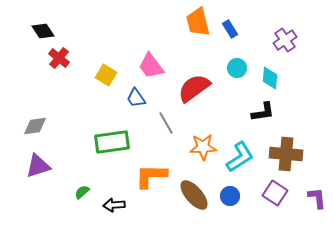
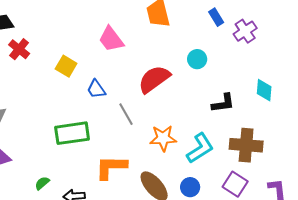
blue rectangle: (230, 29) -> (216, 17), moved
pink trapezoid: (151, 66) -> (111, 39), moved
cyan diamond: (270, 78) -> (264, 90), moved

